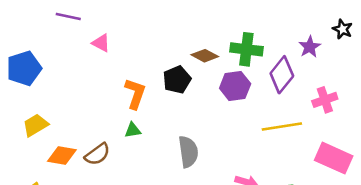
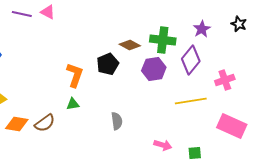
pink triangle: (101, 43) -> (48, 12), moved
purple star: (310, 47) -> (202, 29), moved
gray semicircle: (188, 152) -> (117, 121), size x0.7

